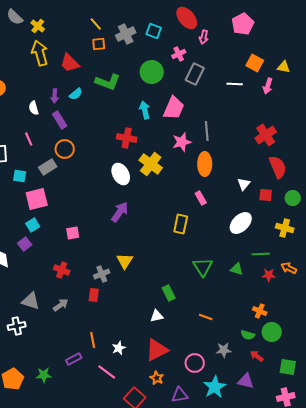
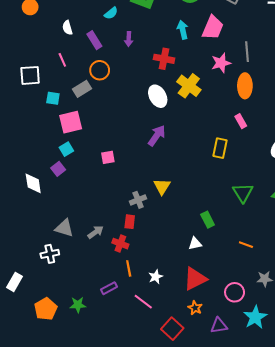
purple arrow: (55, 96) -> (129, 39), moved
red cross: (62, 270) -> (120, 244), moved

